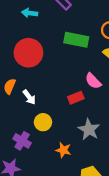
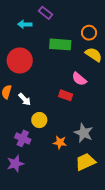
cyan arrow: (30, 13) -> (25, 24), moved
red rectangle: (76, 98) -> (66, 95), turned 48
gray star: (89, 130) -> (84, 133), moved

